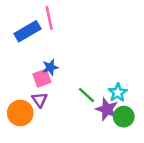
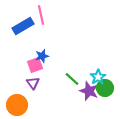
orange circle: (20, 113) -> (17, 105), moved
green circle: (124, 117) -> (105, 88), moved

